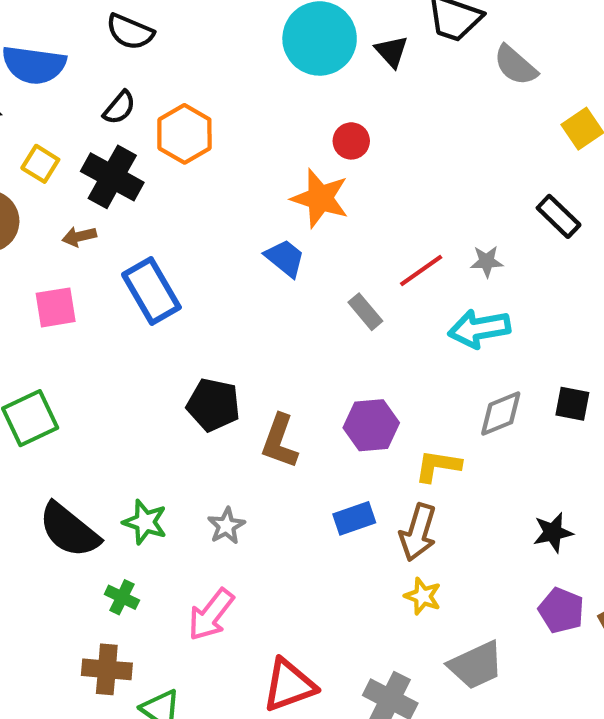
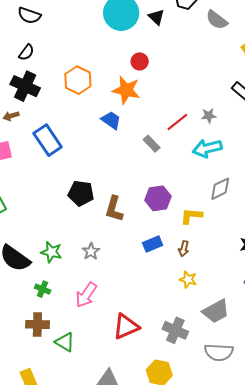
orange hexagon: (184, 134) -> (78, 80), moved
brown arrow: (418, 532) -> (184, 249), size x0.6

